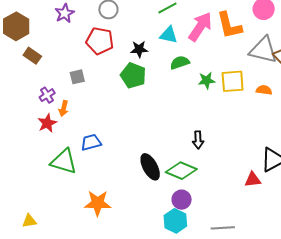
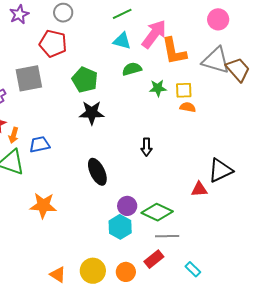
orange L-shape: (229, 25) -> (174, 51), moved
black star: (139, 49) -> (92, 113), moved, size x1.4
gray square: (77, 77) -> (29, 78), size x1.8
yellow square: (233, 81) -> (184, 90), size x0.7
orange semicircle: (264, 90) -> (188, 107), moved
orange arrow: (64, 108) -> (14, 135), moved
green diamond: (181, 171) -> (157, 212), moved

